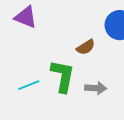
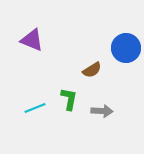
green L-shape: (63, 76) -> (69, 99), size x0.7

